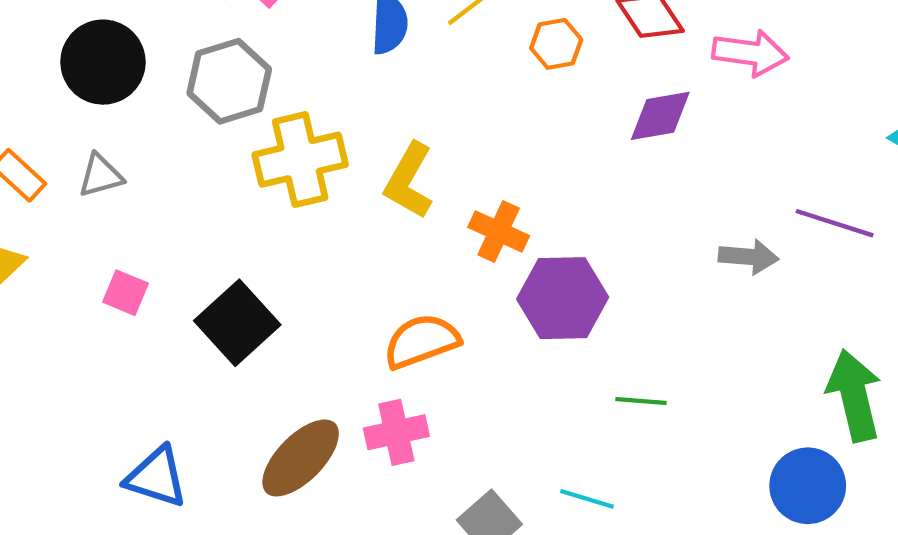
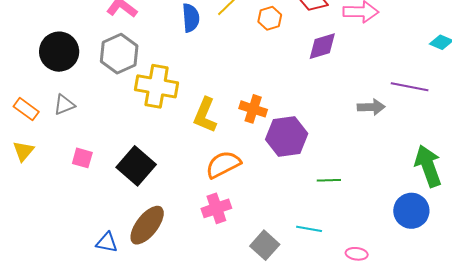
yellow cross: (300, 160) -> (157, 86), turned 30
yellow L-shape: (409, 181) -> (205, 115), moved
brown ellipse: (301, 458) -> (147, 225), moved
blue triangle: (156, 477) -> (107, 242), size x0.7

